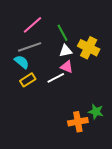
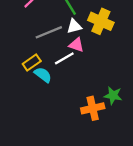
gray line: (30, 47) -> (49, 32), moved
cyan semicircle: (22, 62) -> (43, 75), moved

